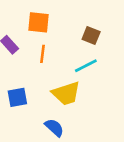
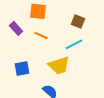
orange line: (42, 54) -> (41, 35), turned -72

